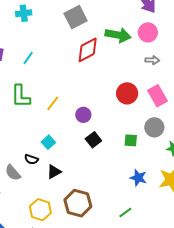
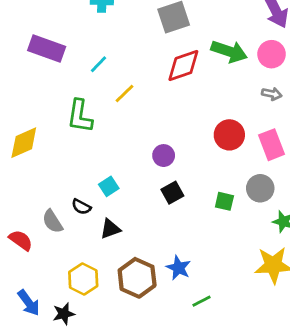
yellow line: (53, 103) -> (124, 93), moved
blue star: (138, 178) -> (178, 268), moved

